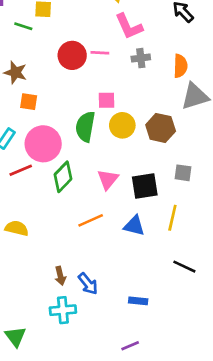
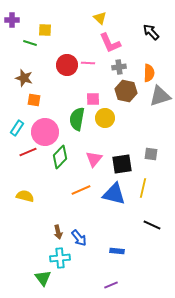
brown hexagon: (161, 128) -> (126, 91), moved
blue triangle: (134, 226) -> (114, 194), size x1.4
green triangle: (15, 337) -> (43, 278), moved

